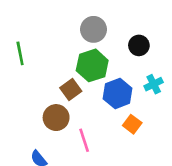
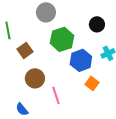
gray circle: (93, 29) -> (46, 12), moved
brown square: (71, 89) -> (25, 50), moved

